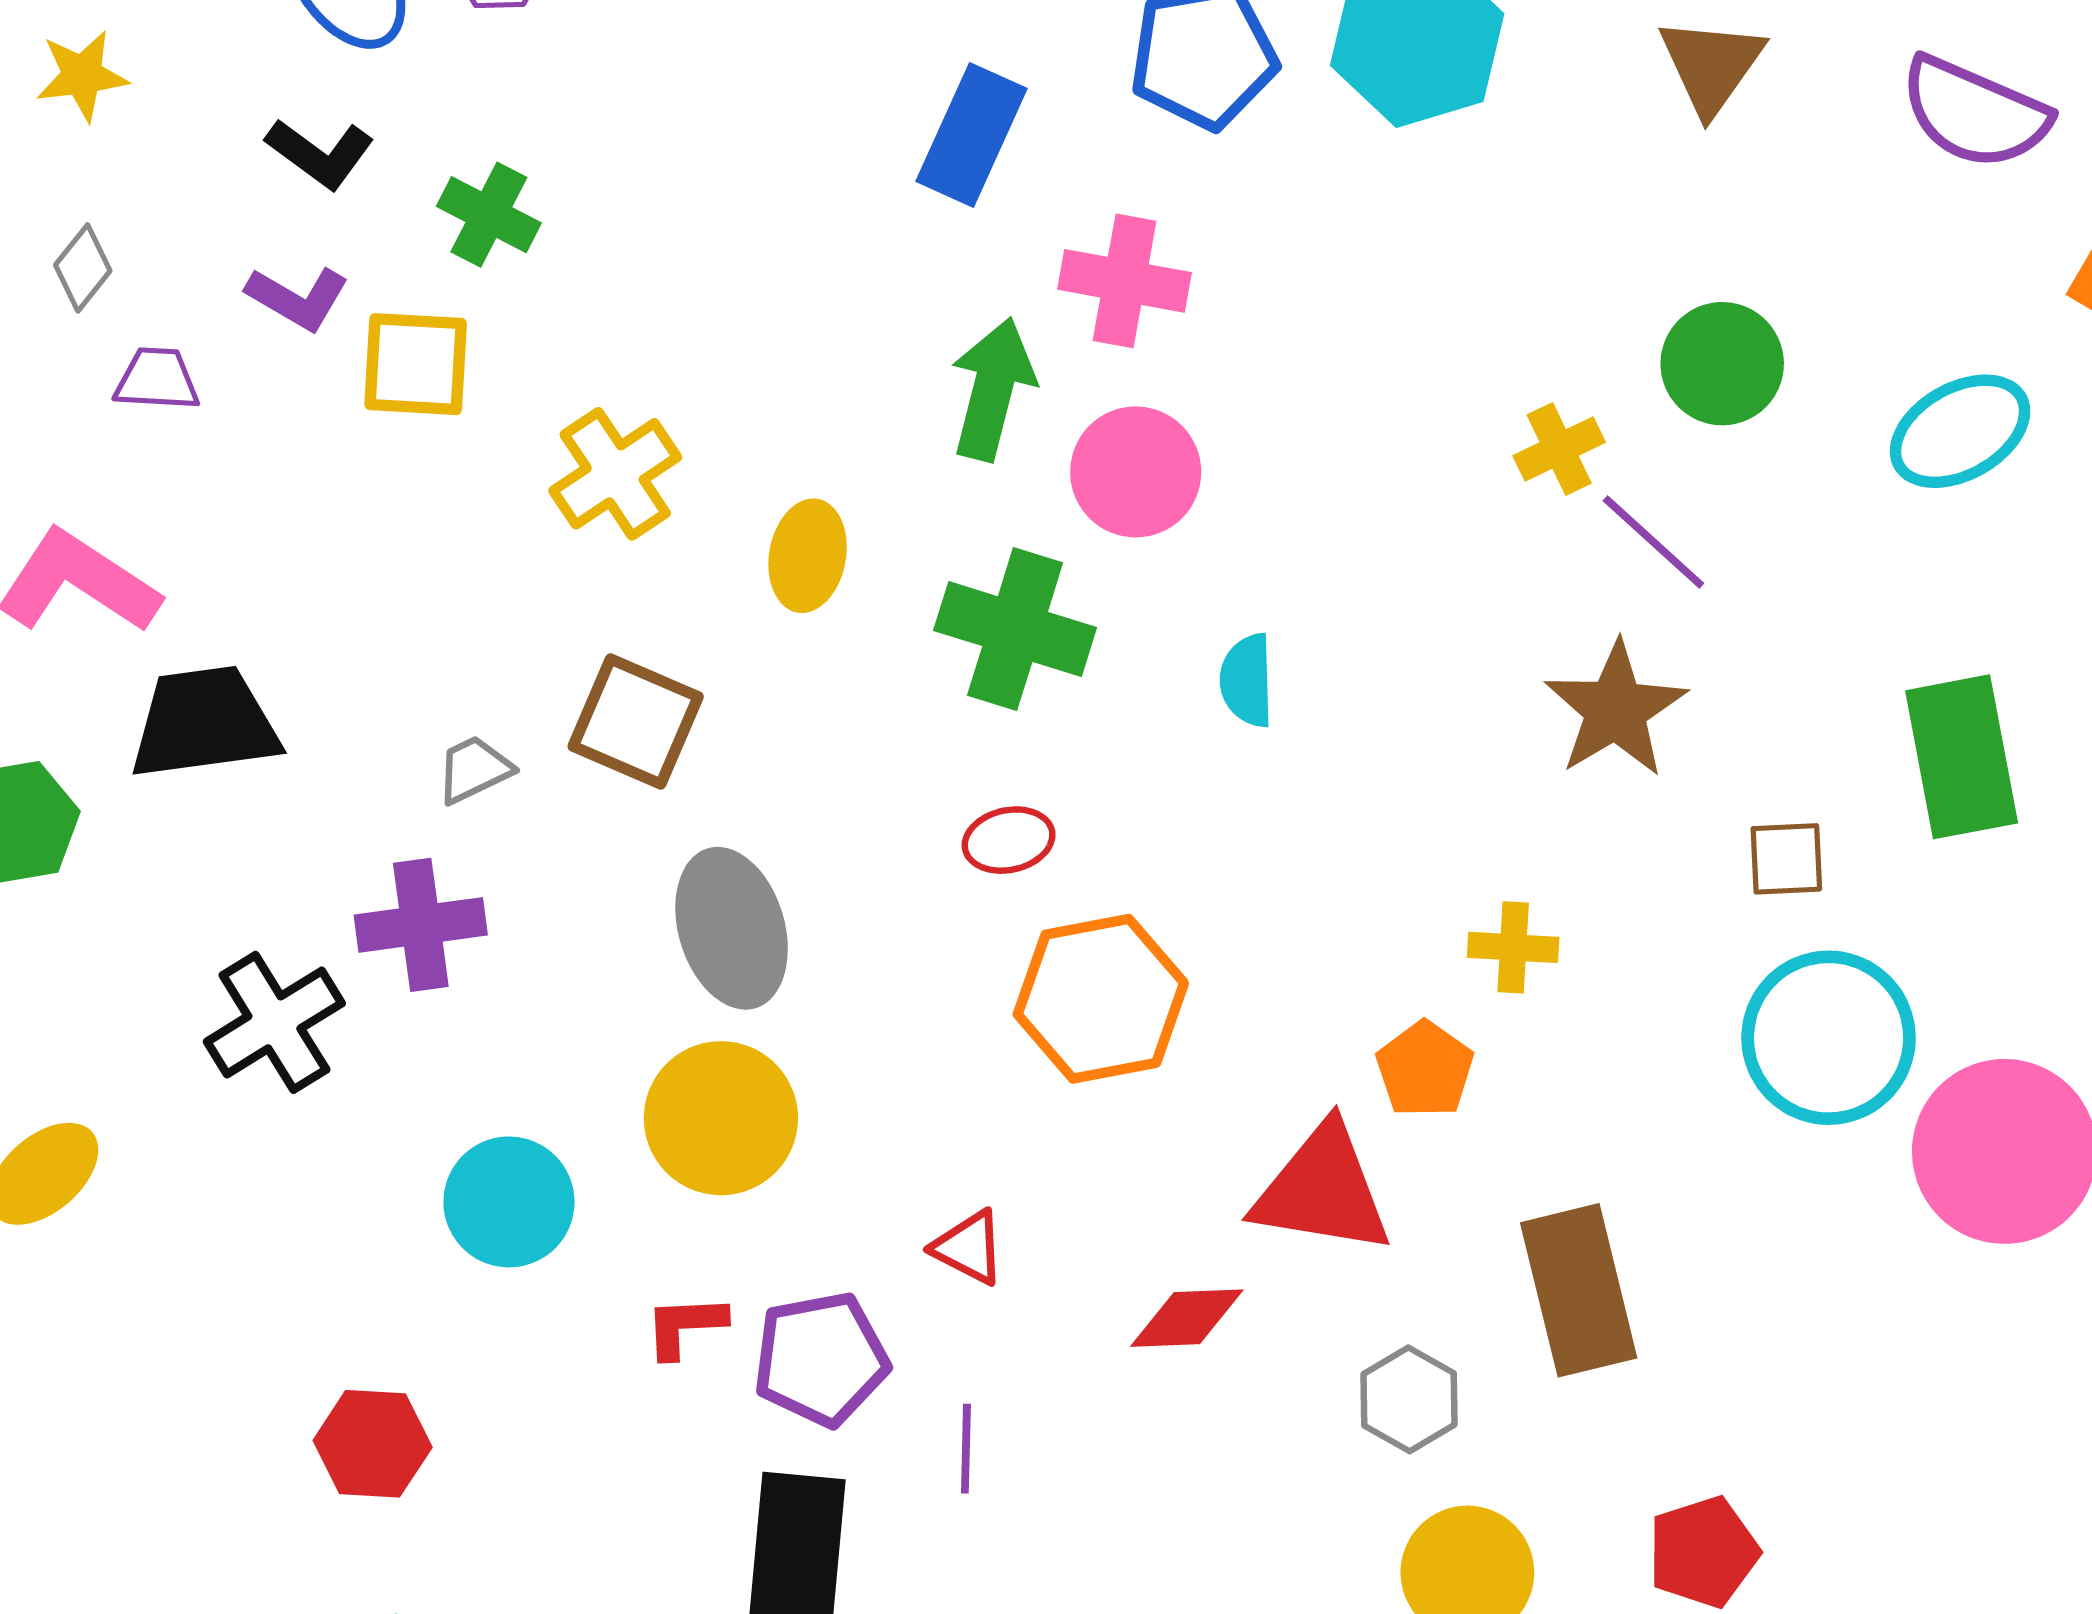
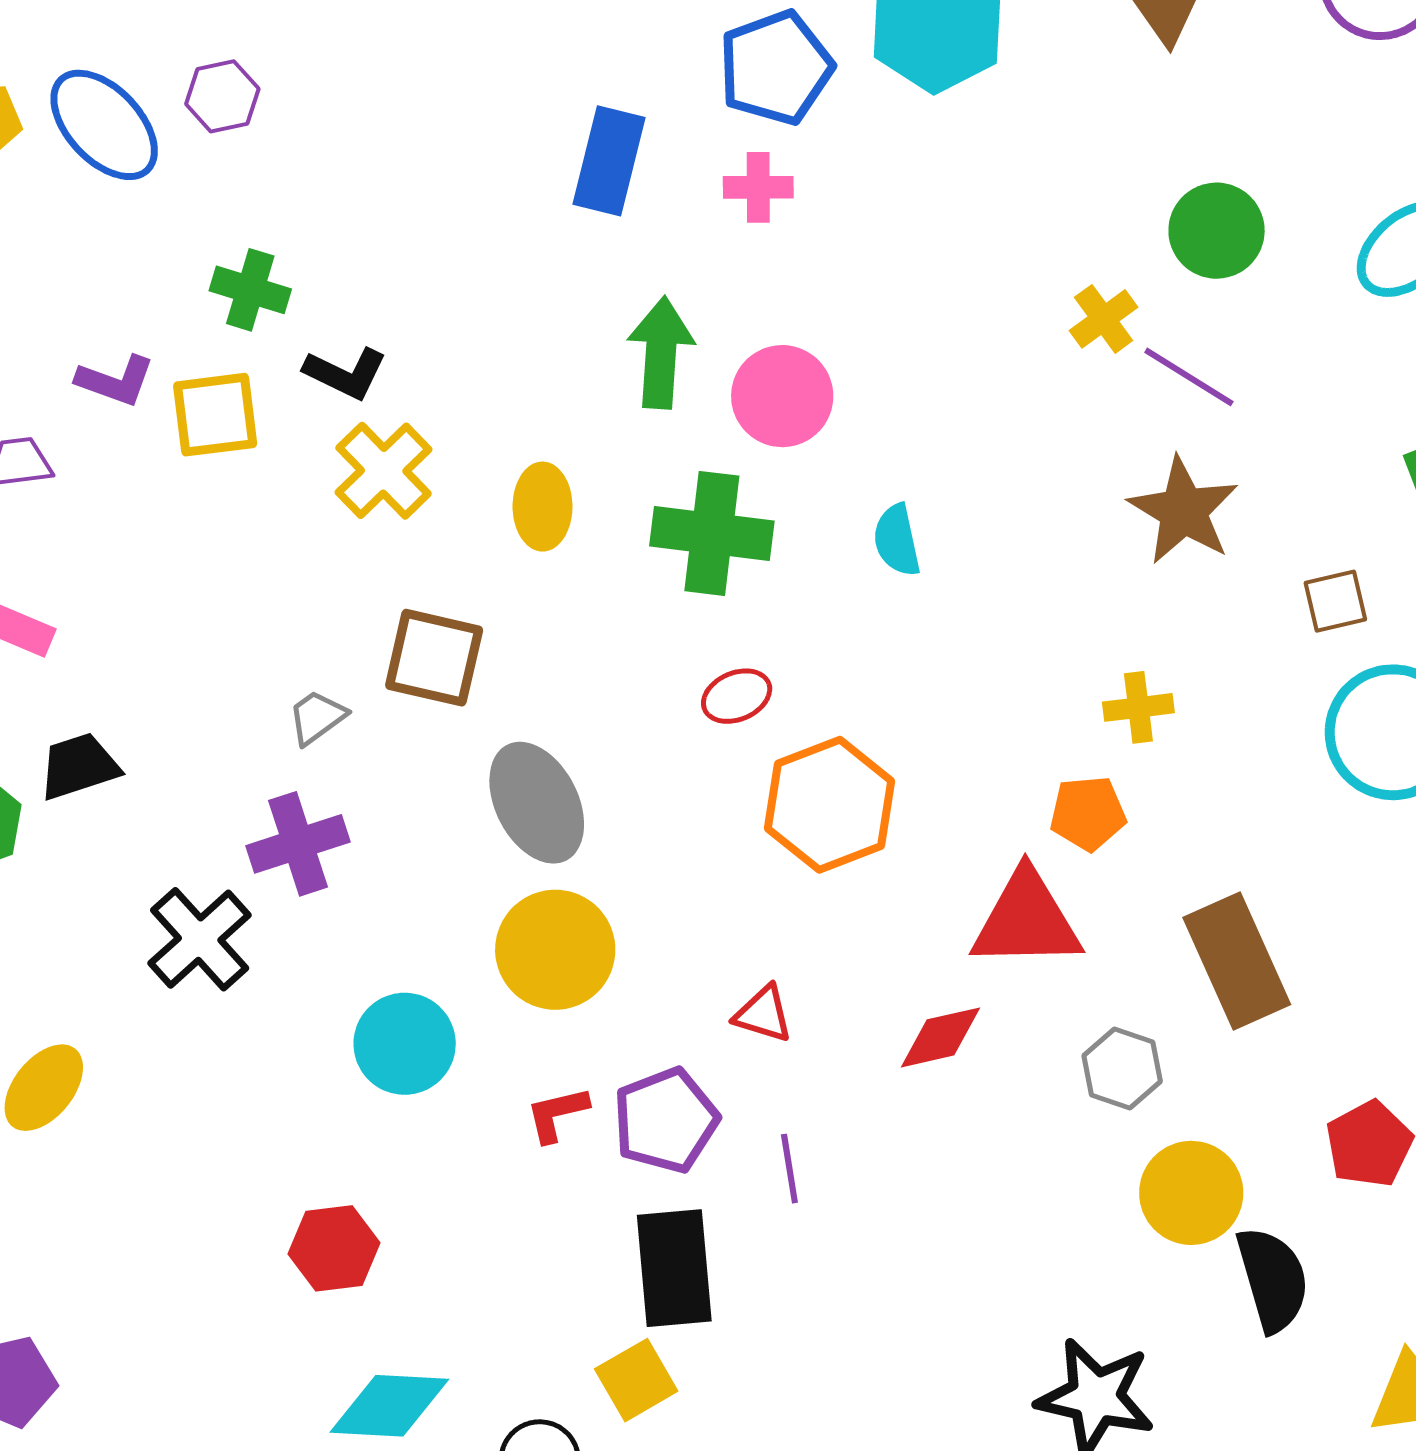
black L-shape: (320, 153) -> (345, 373), moved
pink cross: (1125, 281) -> (758, 187), moved, size x0.7
black trapezoid: (204, 723) -> (79, 766), moved, size x0.7
orange pentagon: (1425, 1069) -> (1088, 813), turned -30

